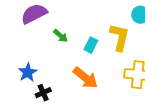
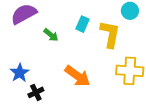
cyan rectangle: (91, 45) -> (82, 24), moved

